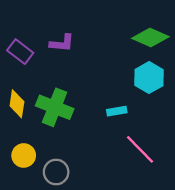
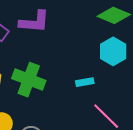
purple L-shape: (62, 43) -> (34, 22), size x1.4

